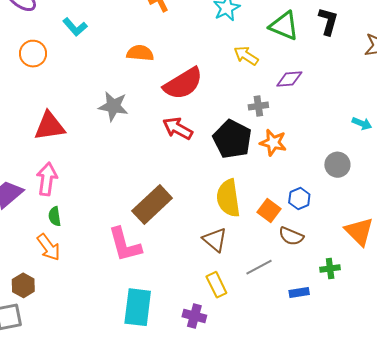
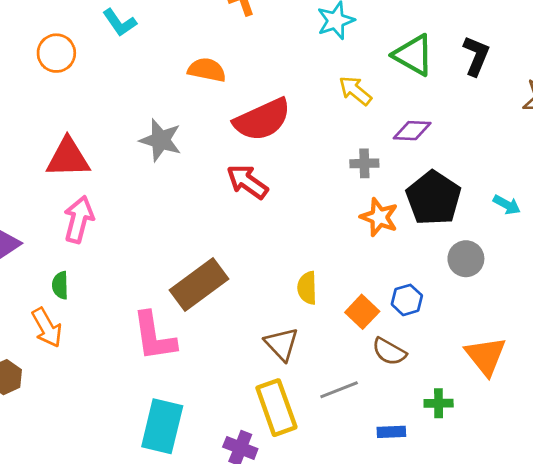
black pentagon: (232, 139) -> (433, 198), moved
pink arrow: (47, 179) -> (79, 219), moved
yellow semicircle: (228, 198) -> (307, 288), size x0.6
yellow rectangle: (216, 285) -> (276, 408), size x1.5

